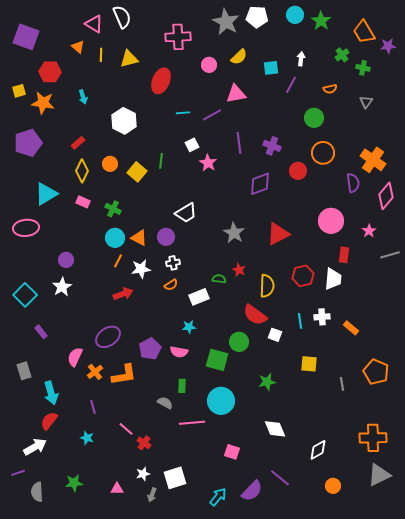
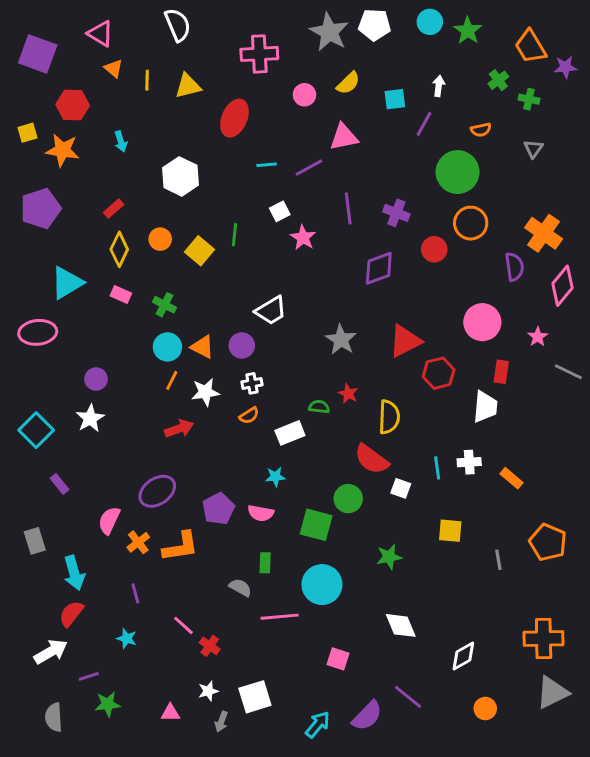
pink triangle: (94, 24) -> (100, 34), moved
green circle: (314, 118) -> (458, 172), size x1.5
gray line: (390, 255) -> (568, 372), turned 42
red hexagon: (303, 276) -> (439, 373), moved
purple line: (18, 473) -> (89, 676), moved

